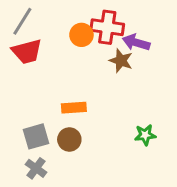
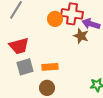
red trapezoid: (27, 52) -> (19, 46), moved
gray square: (36, 136) -> (25, 67), moved

